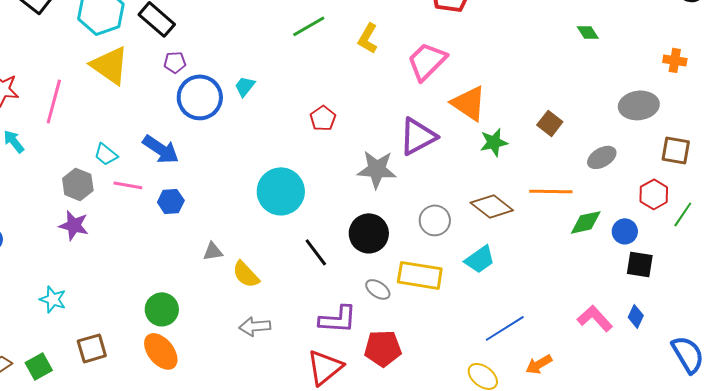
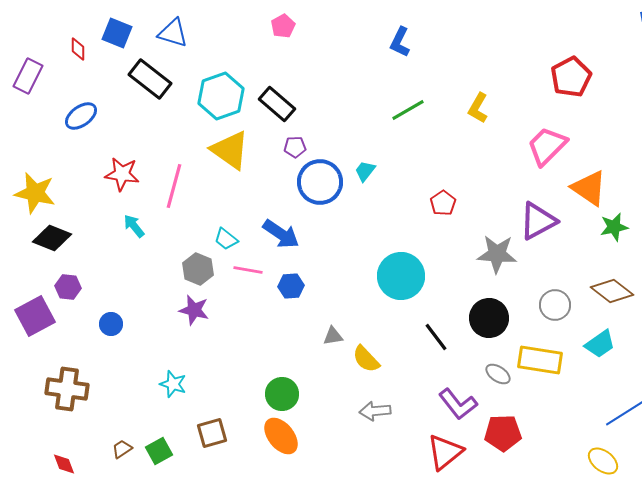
green line: (309, 26) -> (408, 110), moved
yellow L-shape: (368, 38) -> (478, 108), moved
purple L-shape: (338, 319) -> (458, 404), turned 48

